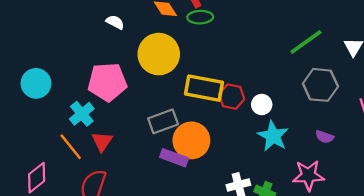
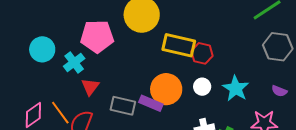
cyan circle: (36, 83) -> (42, 49), moved
white circle: (262, 105) -> (202, 87), moved
gray rectangle: (163, 121) -> (123, 106), moved, turned 30
orange line: (71, 147) -> (60, 113), moved

